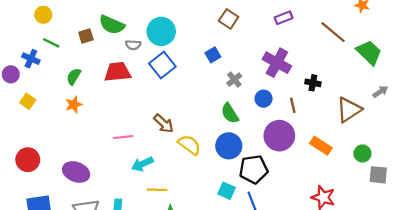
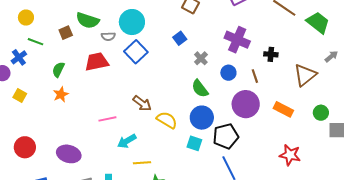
blue cross: (31, 59) -> (19, 57), turned 35
cyan square: (227, 191) -> (194, 143), moved

